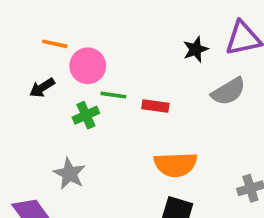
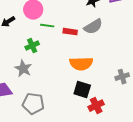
gray semicircle: (229, 91) -> (93, 27), moved
green cross: (86, 115) -> (32, 46), moved

